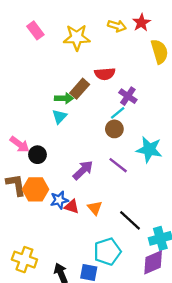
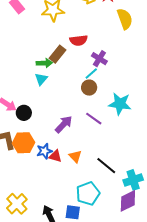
yellow cross: (24, 260) -> (17, 204), turned 30

